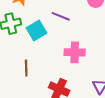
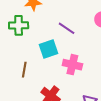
cyan square: (36, 30) -> (48, 49), moved

